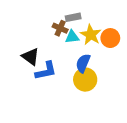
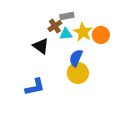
brown cross: (60, 28) -> (55, 26), turned 32
black triangle: (31, 57) -> (41, 46), moved
blue L-shape: (46, 71) -> (35, 87), moved

